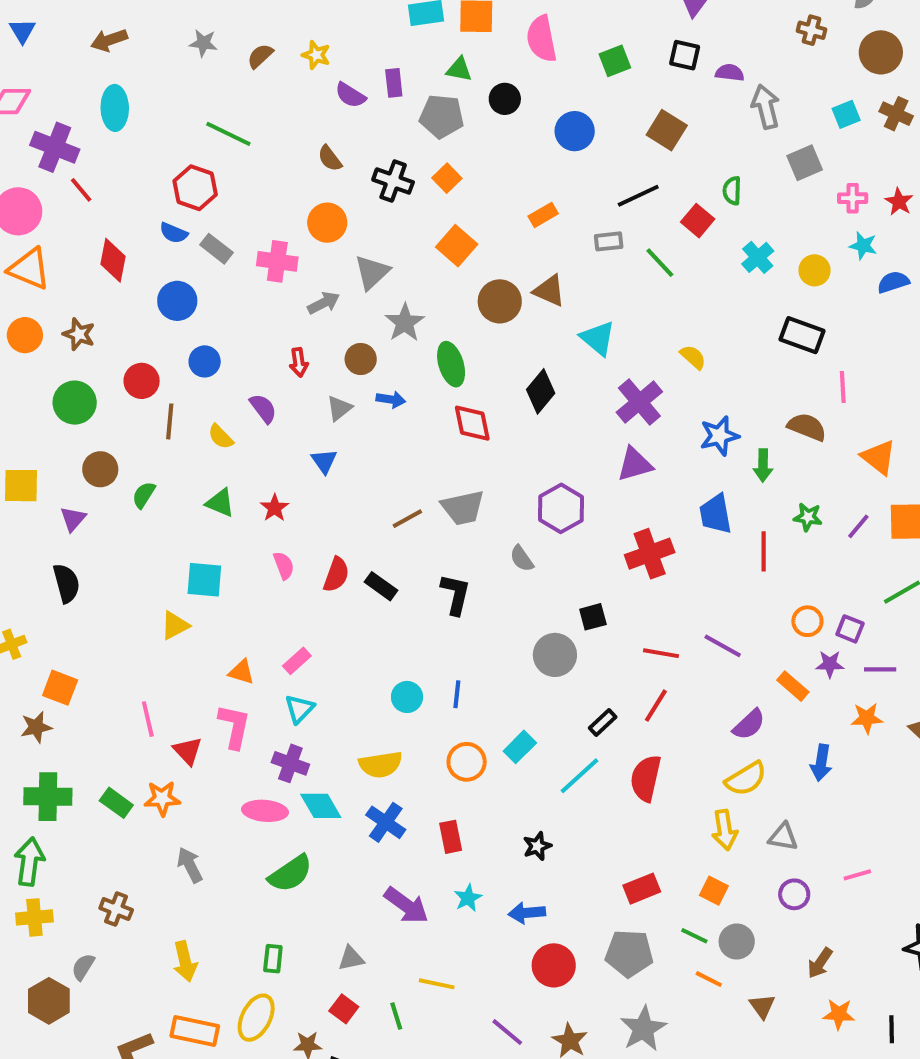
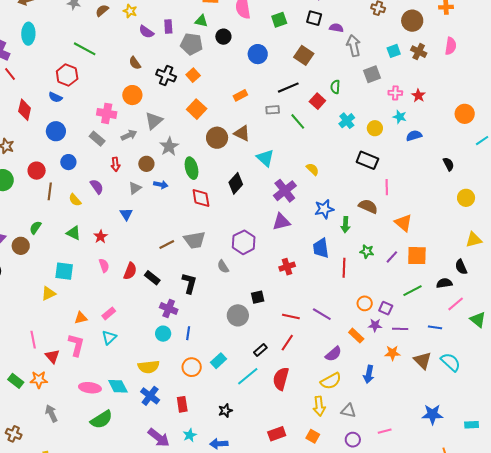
gray rectangle: (216, 249) -> (97, 139), moved
brown circle: (100, 469) -> (21, 246), moved
red cross: (650, 554) -> (287, 267), size x0.7
orange triangle: (241, 672) -> (81, 318), turned -32
purple cross: (290, 763) -> (169, 308), moved

